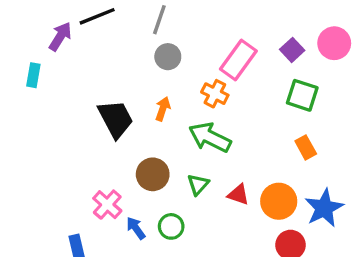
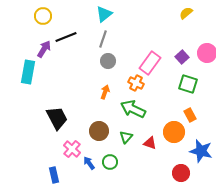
cyan rectangle: (33, 75) -> (28, 72), size x1.6
black trapezoid: (116, 119) -> (57, 118), moved
orange circle: (279, 201) -> (174, 132), moved
blue star: (324, 208) -> (201, 151), turned -30

